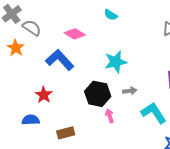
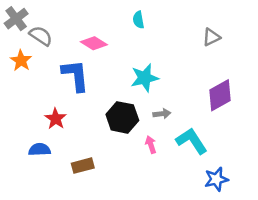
cyan semicircle: (111, 15) -> (138, 20), turned 48
blue L-shape: (60, 60) -> (75, 75), turned 36
pink arrow: (110, 116) -> (151, 145), moved

